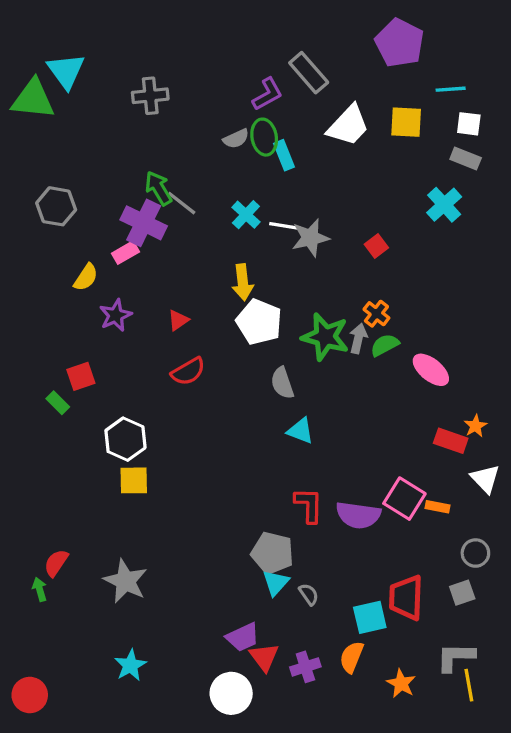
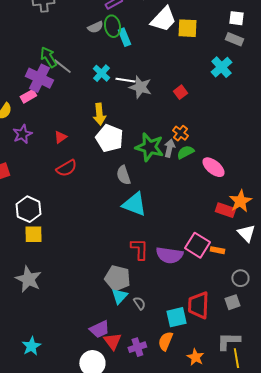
yellow square: (406, 122) -> (187, 28), moved
gray star: (310, 238) -> (140, 87), turned 30
orange star: (475, 426) -> (240, 201), size x1.6
cyan triangle: (300, 431) -> (134, 204), size x1.5
gray star: (125, 581) -> (28, 279), moved

